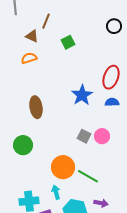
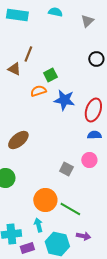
orange semicircle: (29, 58) -> (38, 91), moved
blue star: (82, 95) -> (64, 100), moved, turned -30
brown ellipse: (36, 107) -> (18, 140), turned 60
pink circle: (102, 136) -> (89, 160), moved

